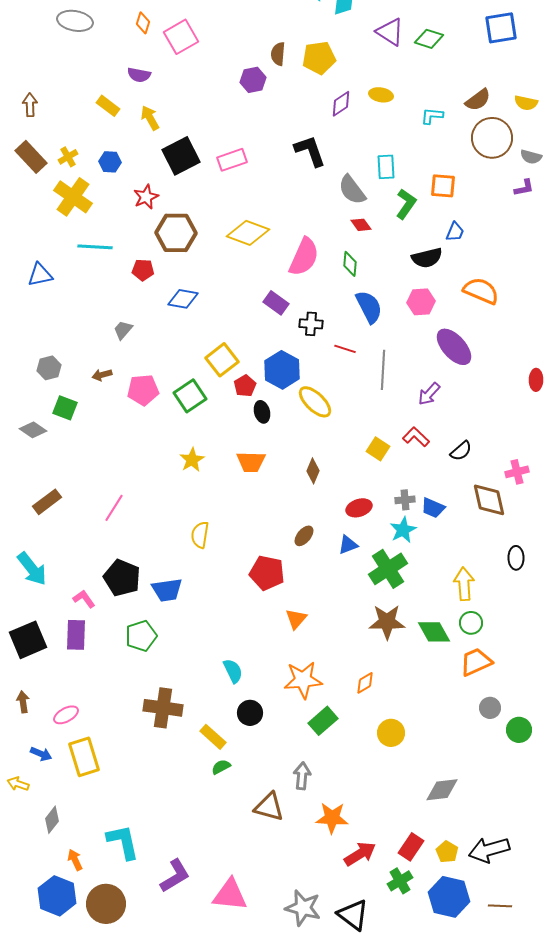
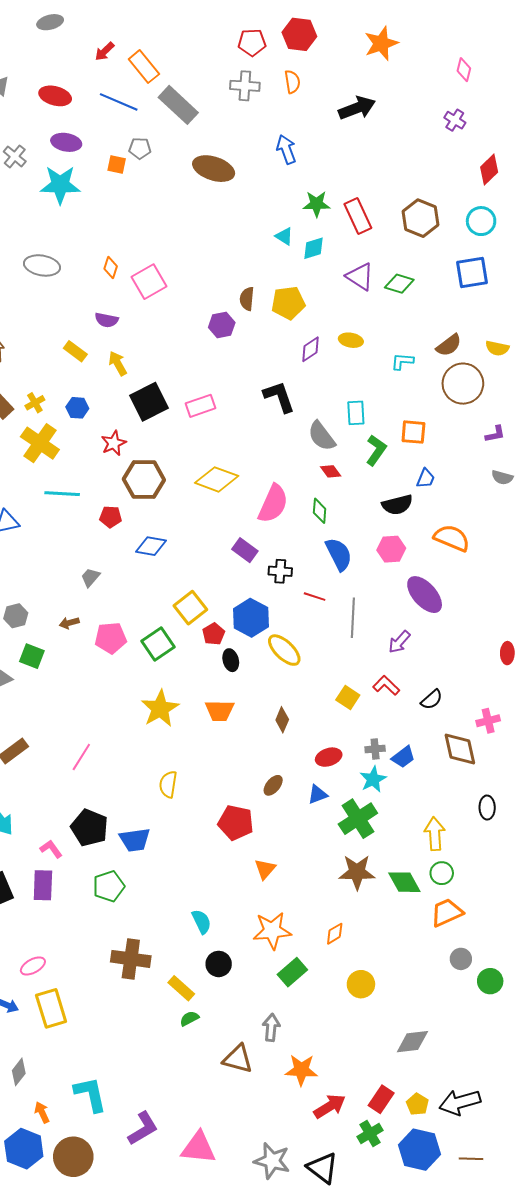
gray semicircle: (531, 157) -> (502, 477), moved
red ellipse: (536, 380) -> (507, 653), moved
yellow star: (192, 460) -> (160, 709), size x1.5
blue trapezoid: (433, 508) -> (403, 757), turned -60

